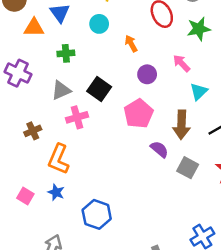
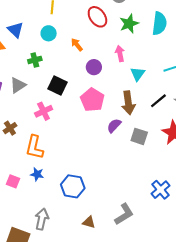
green cross: (66, 53) -> (35, 60), moved
pink arrow: (181, 63) -> (120, 54), turned 42
gray triangle: (61, 90) -> (18, 85), moved
purple semicircle: (159, 149) -> (114, 126), turned -77

